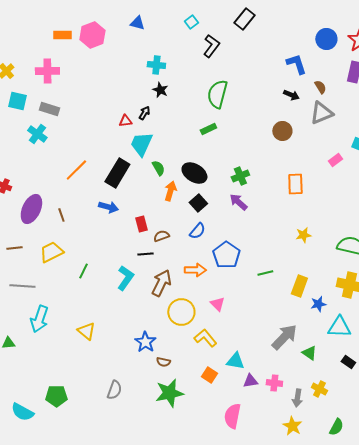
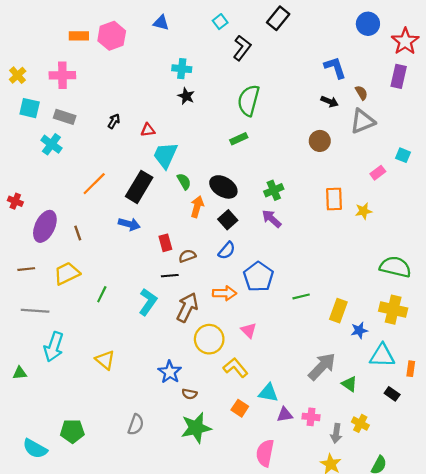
blue circle: (326, 39) -> (368, 24), moved
black arrow: (144, 113) -> (114, 121), moved
yellow star: (303, 235) -> (364, 211), moved

